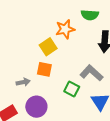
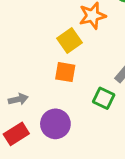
gray arrow: (23, 82) -> (18, 99), moved

